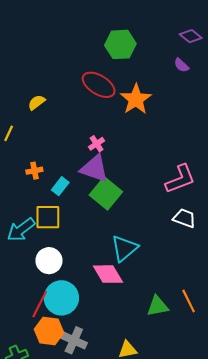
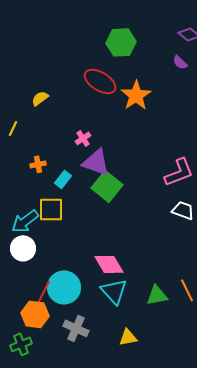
pink cross: (97, 144) -> (83, 138), moved
cyan triangle: (124, 248) -> (114, 291), moved, turned -32
white circle: (49, 261) -> (23, 248), moved
orange hexagon: (49, 331) -> (35, 314), moved

